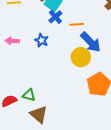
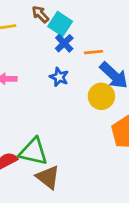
blue star: (42, 40) -> (59, 77), moved
green triangle: (29, 95) -> (33, 152), size x1.6

